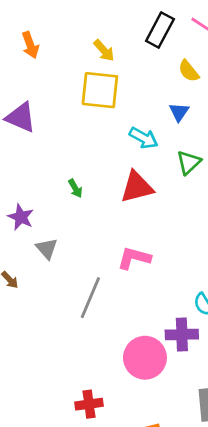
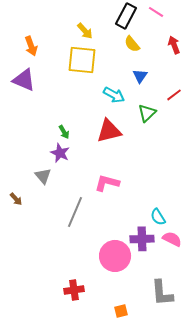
orange arrow: (30, 45) -> (31, 46), moved
yellow semicircle: (189, 71) -> (132, 44), moved
purple star: (21, 217) -> (60, 153), moved

